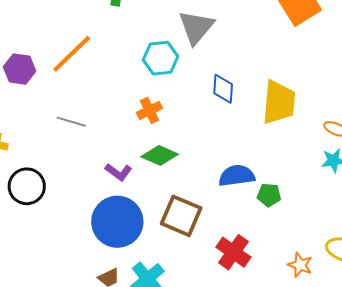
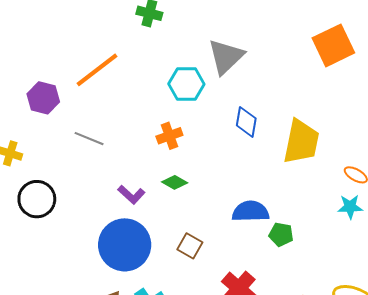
purple hexagon: (20, 69) -> (43, 98), moved
green diamond: (160, 155) -> (175, 182), size x0.7
brown square: (181, 216) -> (190, 246), size x0.6

